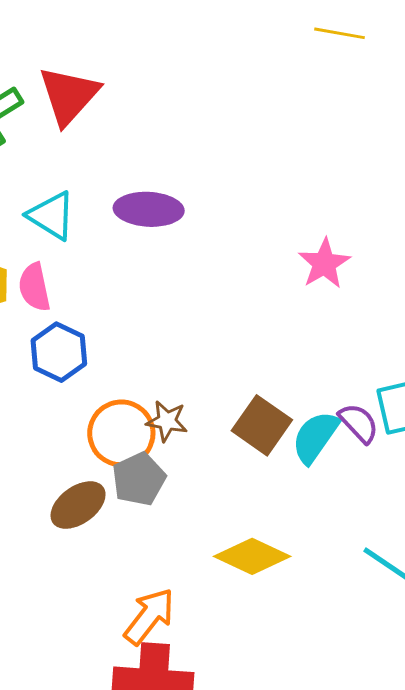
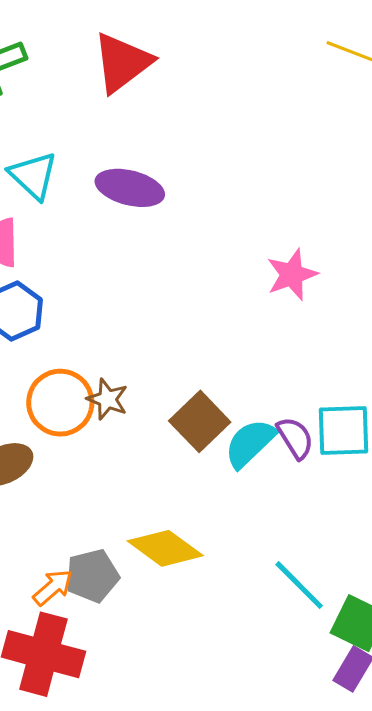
red triangle: (69, 95) -> (122, 63), moved
gray pentagon: (139, 479) -> (92, 576), moved
orange arrow: (149, 616) -> (53, 587), size x0.7

